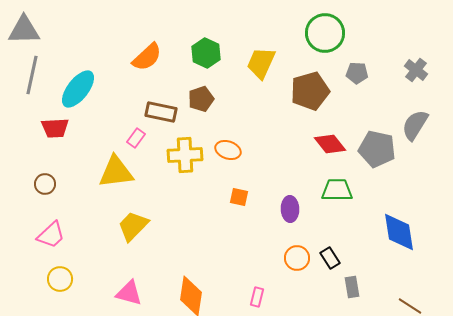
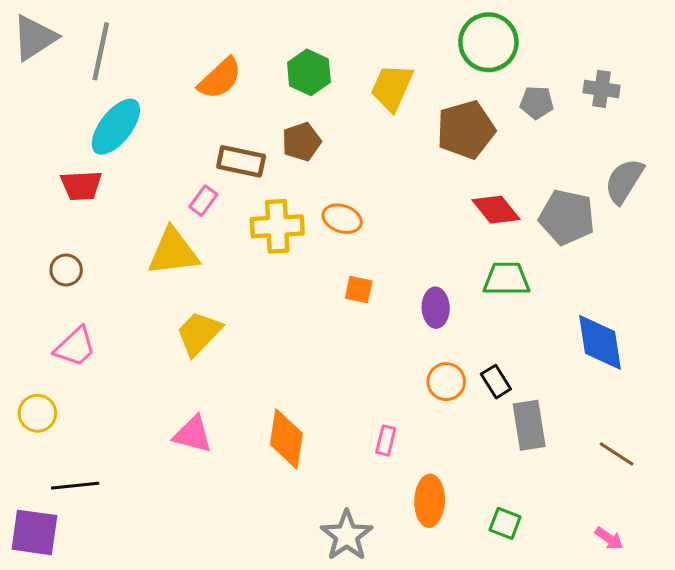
gray triangle: (24, 30) -> (34, 38), turned -32
gray cross: (416, 70) -> (602, 89), moved, turned -30
gray line: (32, 75) -> (101, 51), moved
yellow circle: (60, 279) -> (37, 413), moved
gray rectangle: (352, 287) -> (529, 425), size x1.5

